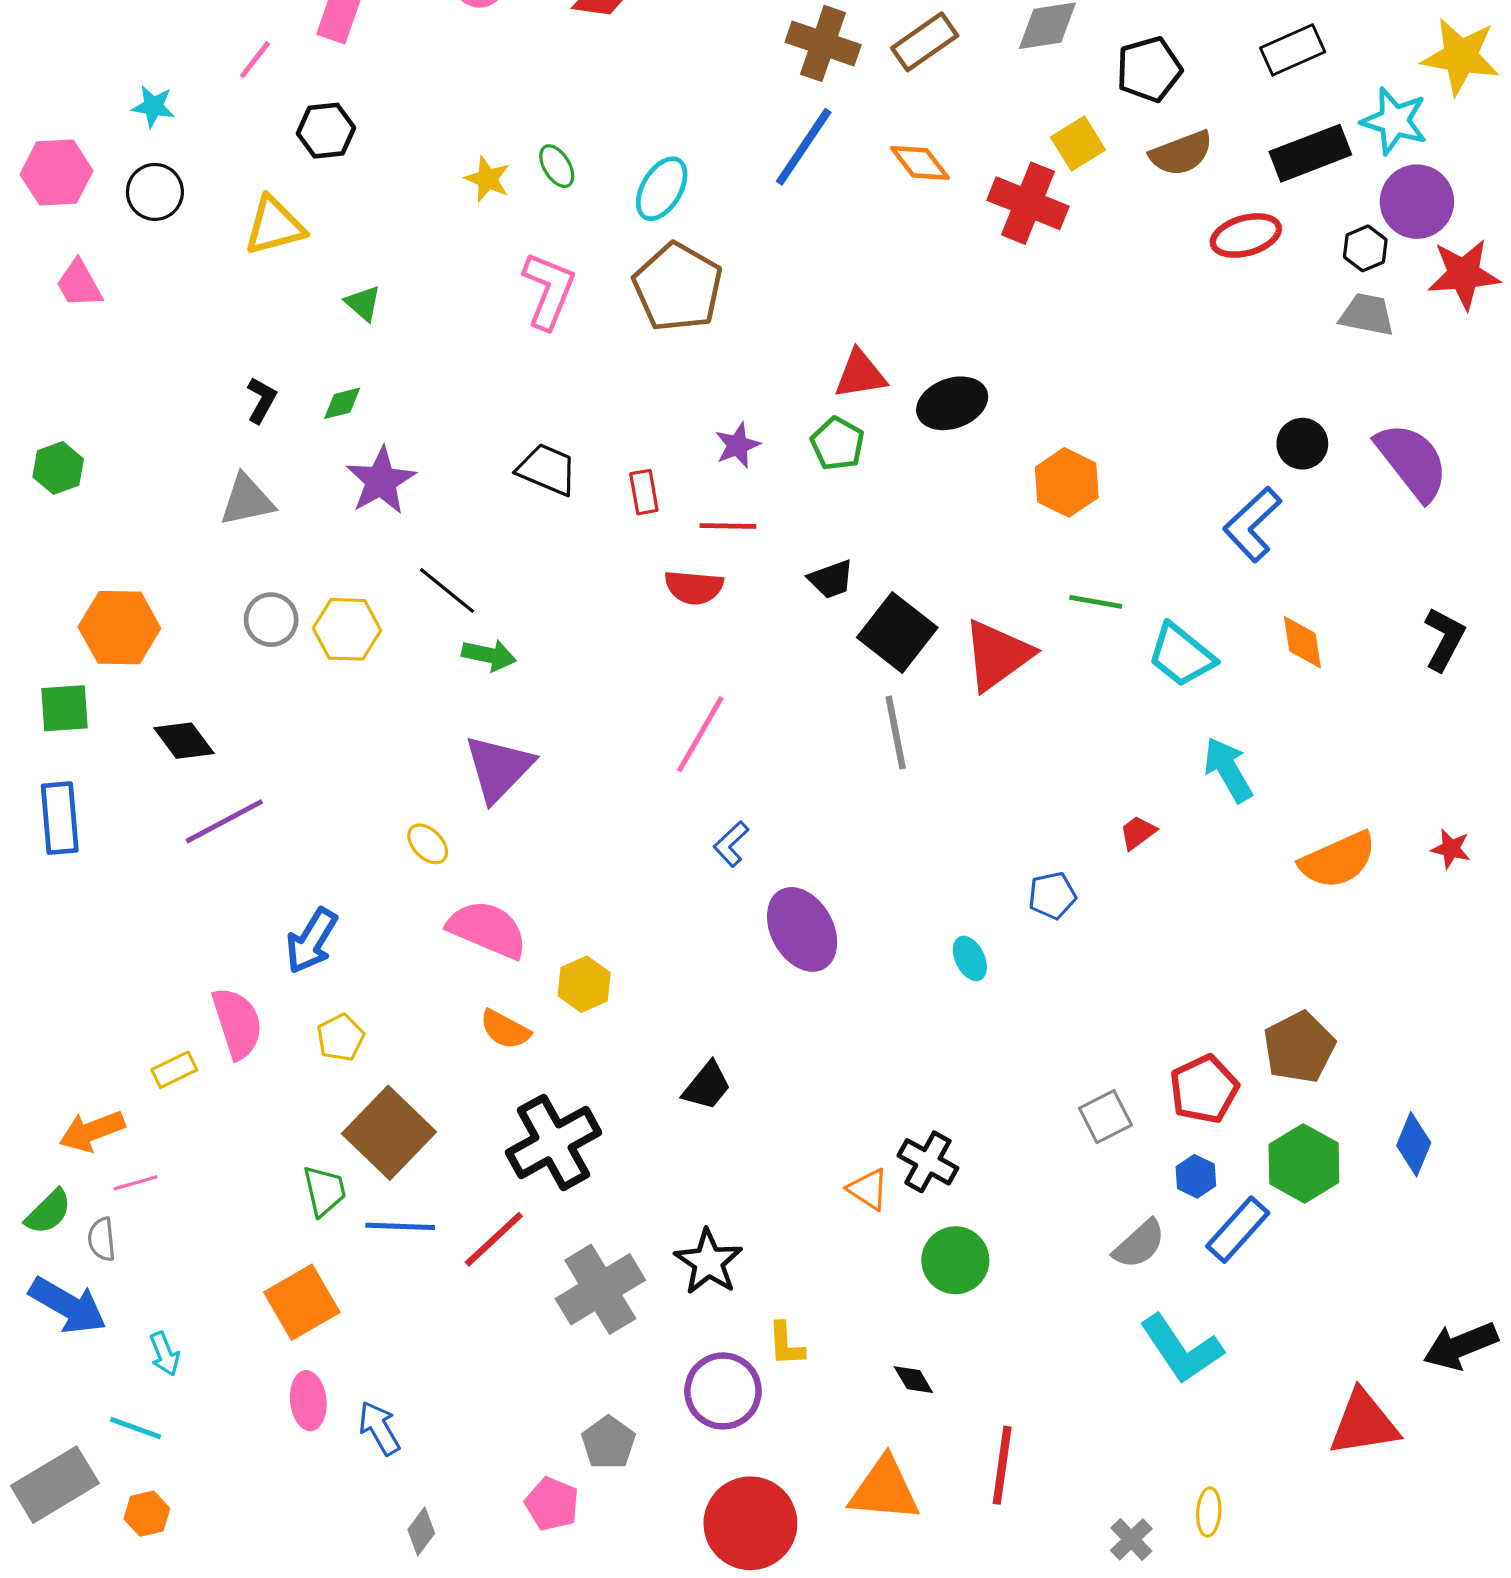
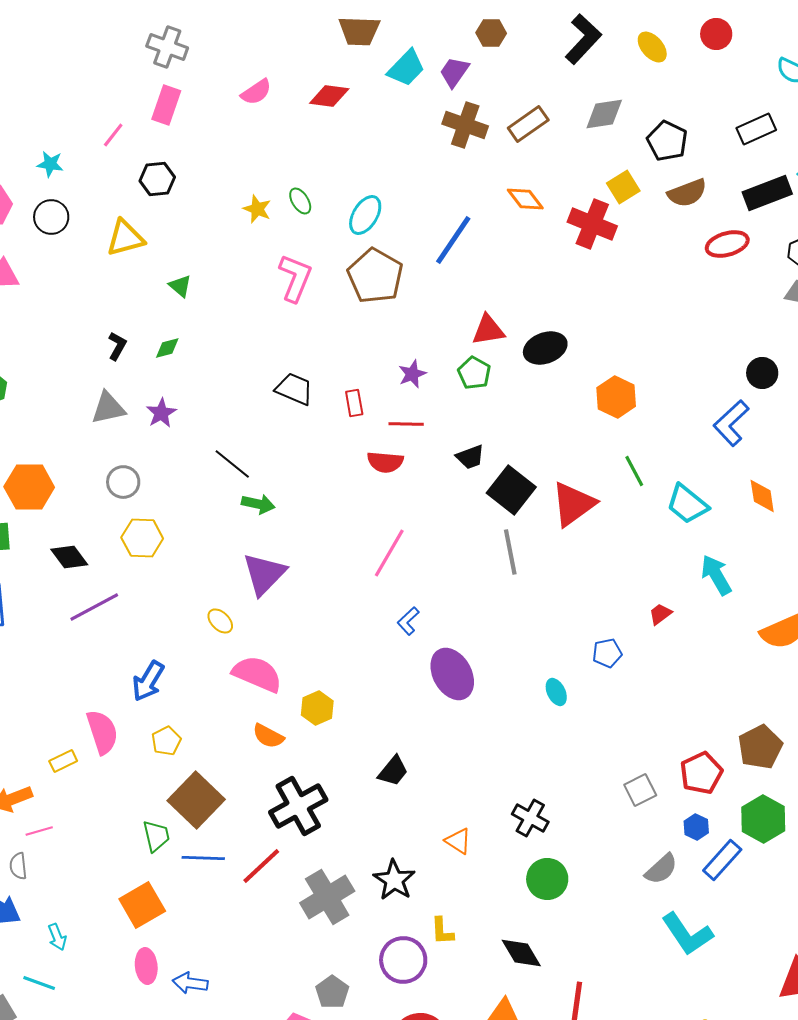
black pentagon: (1149, 69) -> (667, 141), turned -30
blue line: (804, 147) -> (453, 240), moved
purple star: (381, 481) -> (161, 413), moved, size x0.7
green line: (1096, 602) -> (634, 471), turned 52
yellow hexagon: (347, 629) -> (142, 538), moved
orange triangle: (868, 1189) -> (458, 841), moved
black diamond: (913, 1380) -> (521, 953), size x1.6
blue arrow: (379, 1428) -> (190, 983), turned -52

